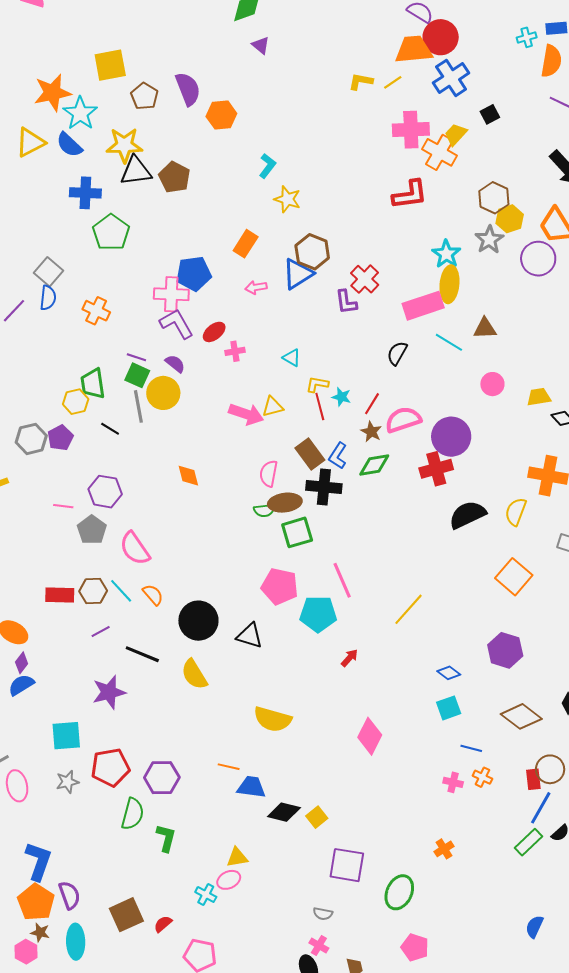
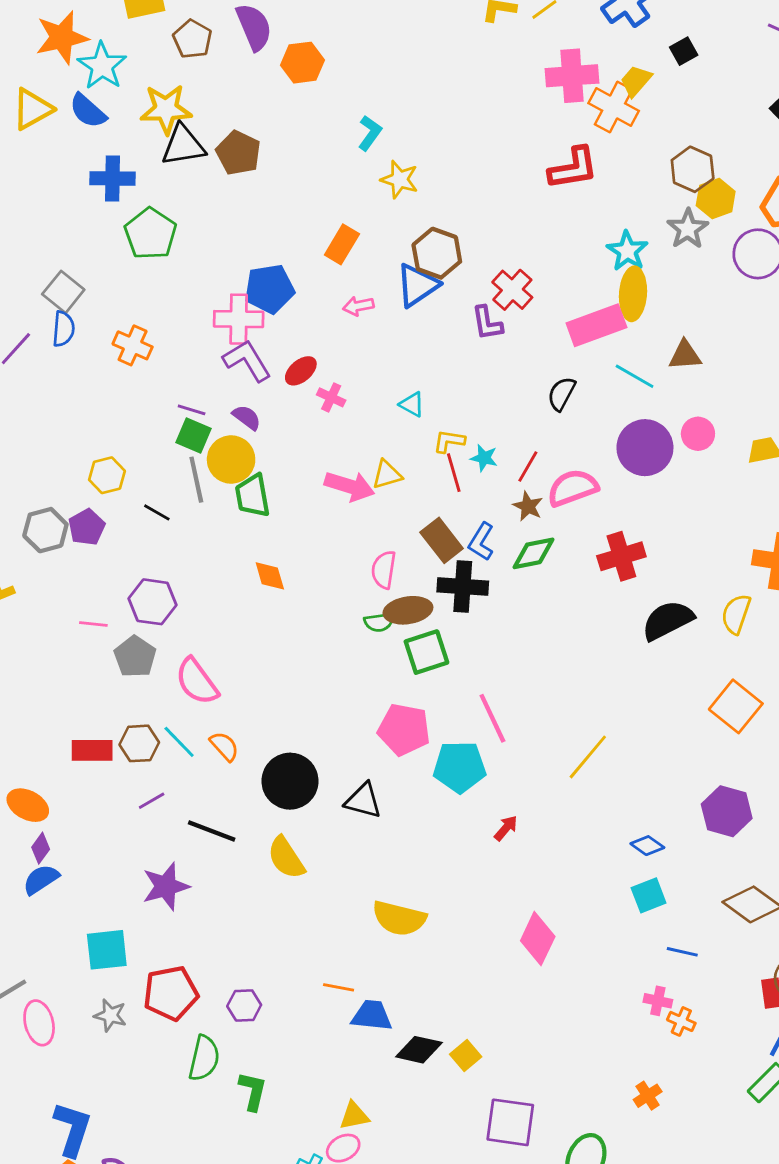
pink cross: (235, 351) -> (331, 397), turned 36
green trapezoid: (93, 384) -> (253, 496), moved
purple circle: (451, 437) -> (645, 448), moved
orange cross: (482, 777) -> (681, 1021), moved
purple hexagon: (162, 778) -> (244, 1006), size x0.7
gray star: (67, 782) -> (110, 1015), turned 30

